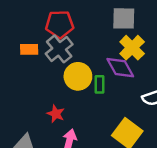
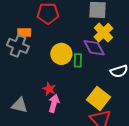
gray cross: (59, 49) -> (18, 46), moved, turned -30
red star: (56, 114) -> (49, 89), moved

